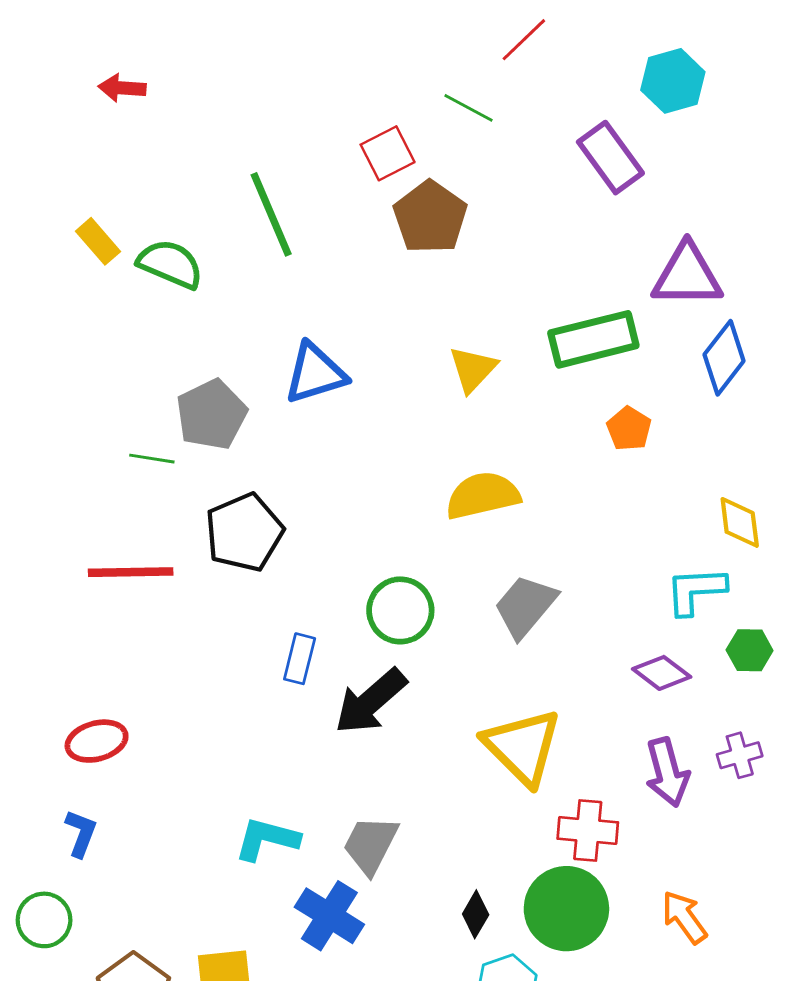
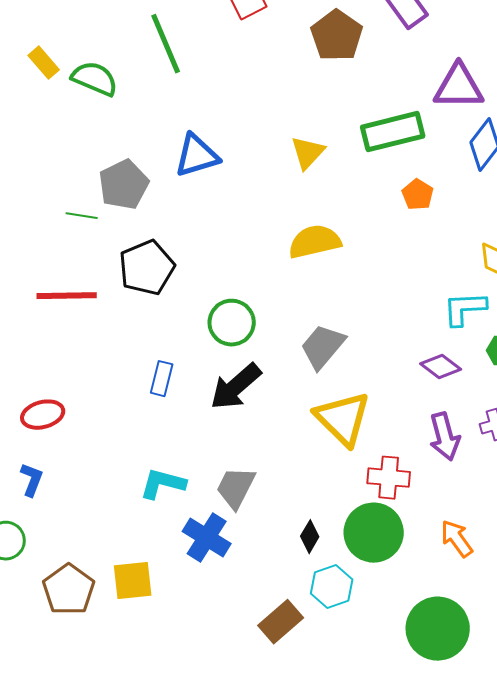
brown pentagon: (430, 217) -> (337, 36), moved
gray trapezoid: (525, 606) -> (323, 347), moved
green circle: (400, 610) -> (232, 323), moved
blue rectangle: (300, 659) -> (162, 379), moved

